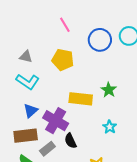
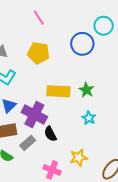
blue circle: (100, 40) -> (82, 44), moved
green star: (109, 90) -> (86, 90), moved

